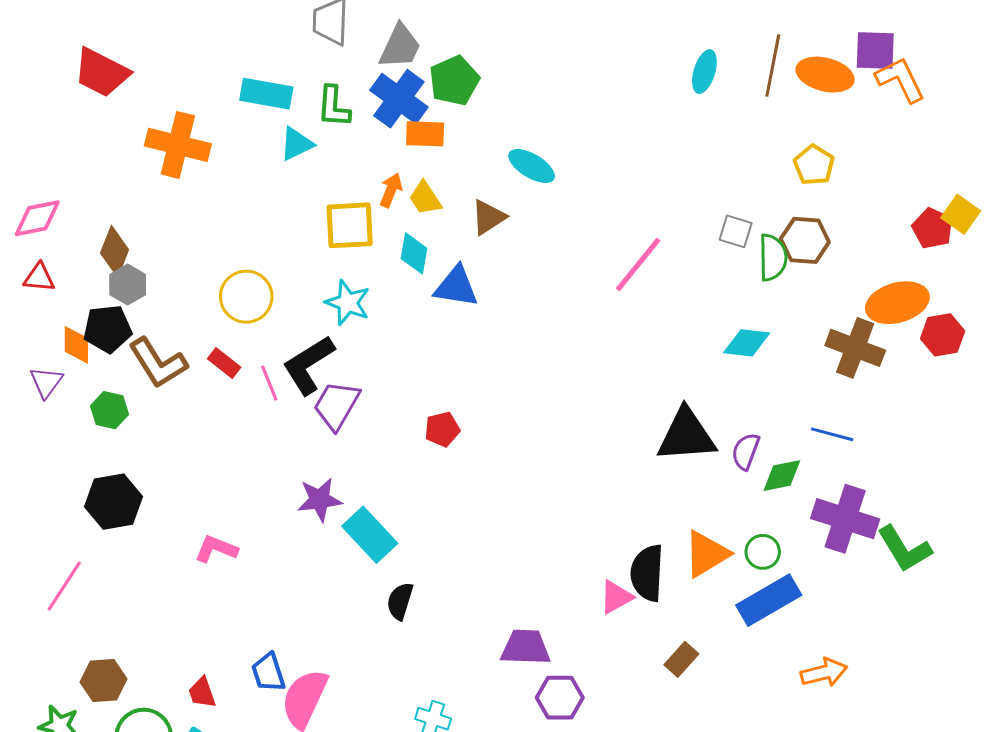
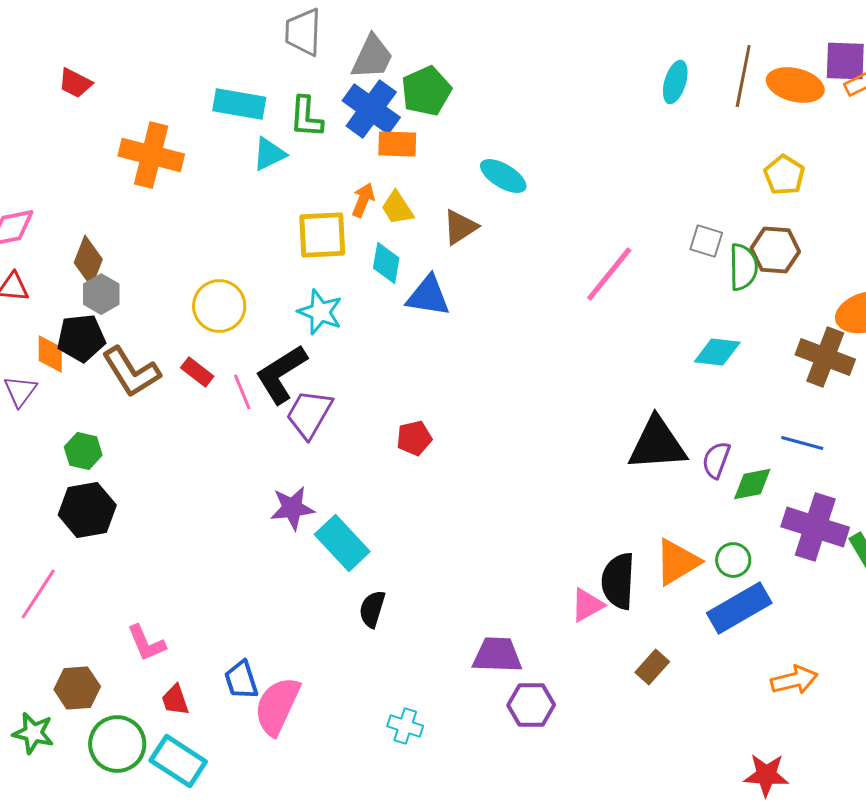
red trapezoid: (101, 73) -> (75, 83), size x0.6
green hexagon: (110, 410) -> (83, 451), moved
pink L-shape: (216, 549) -> (146, 643), moved, turned -135

